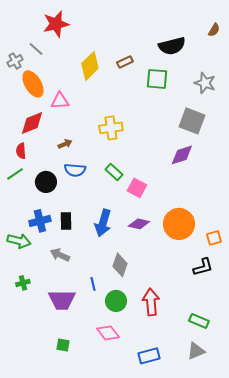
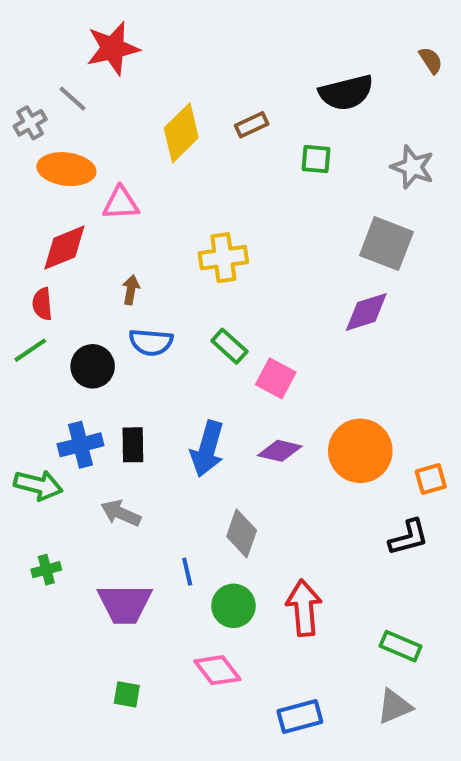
brown semicircle: (214, 30) -> (431, 60), turned -64
green square: (157, 79) -> (316, 159), size x0.7
orange ellipse: (33, 84) -> (66, 169), turned -52
brown arrow: (65, 144) -> (131, 290), turned -56

